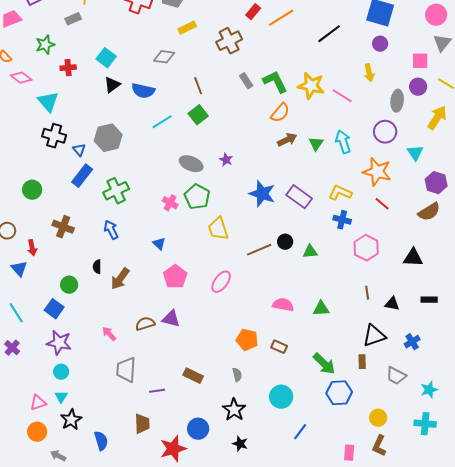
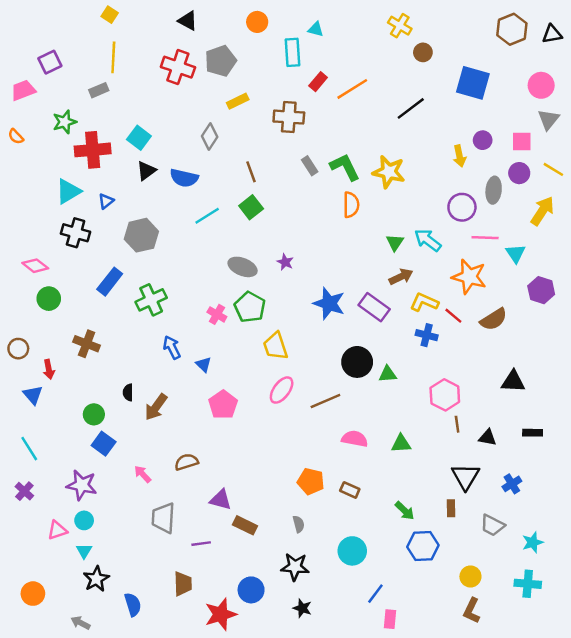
brown cross: (229, 41) -> (289, 117), turned 30
purple circle: (380, 44) -> (483, 140), moved
gray diamond: (164, 57) -> (210, 137), turned -65
red cross: (68, 68) -> (93, 150), size x1.8
pink diamond: (21, 78) -> (35, 266), moved
pink line: (342, 96) -> (485, 238), moved, turned -30
cyan triangle: (48, 102) -> (68, 191), turned 40
orange semicircle: (280, 113) -> (351, 205), turned -40
purple circle: (385, 132) -> (462, 207), moved
brown arrow: (287, 140) -> (401, 277), moved
cyan arrow: (343, 142) -> (428, 240), turned -35
blue triangle: (79, 150) -> (106, 201), moved, turned 32
red line: (382, 204) -> (453, 316), moved
brown semicircle: (429, 212) -> (494, 319), moved
blue arrow: (111, 230) -> (172, 347), moved
black circle: (285, 242) -> (357, 362), size x1.6
pink hexagon: (366, 248) -> (445, 395), moved
brown line: (259, 250) -> (325, 401), moved
pink ellipse: (221, 282) -> (282, 390), moved
blue square: (54, 309) -> (104, 444), moved
purple triangle: (171, 319) -> (221, 500), moved
black triangle: (374, 336) -> (466, 477), turned -40
green arrow: (324, 364) -> (405, 511), size x0.7
pink triangle: (38, 403) -> (57, 530), moved
black star: (234, 410) -> (295, 567), turned -30
orange circle: (37, 432) -> (33, 594), moved
pink rectangle: (349, 453) -> (390, 619), moved

